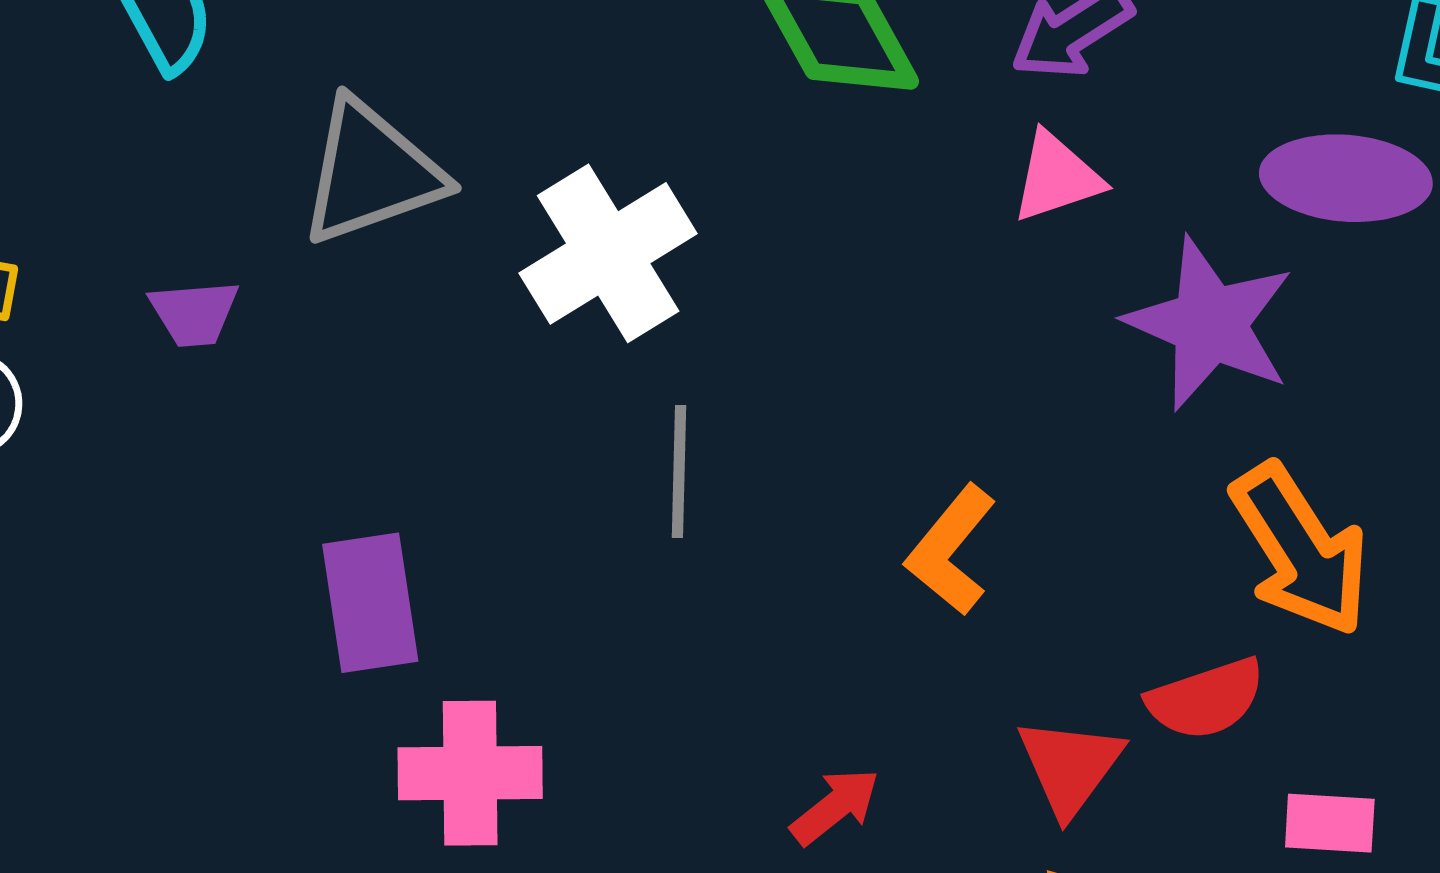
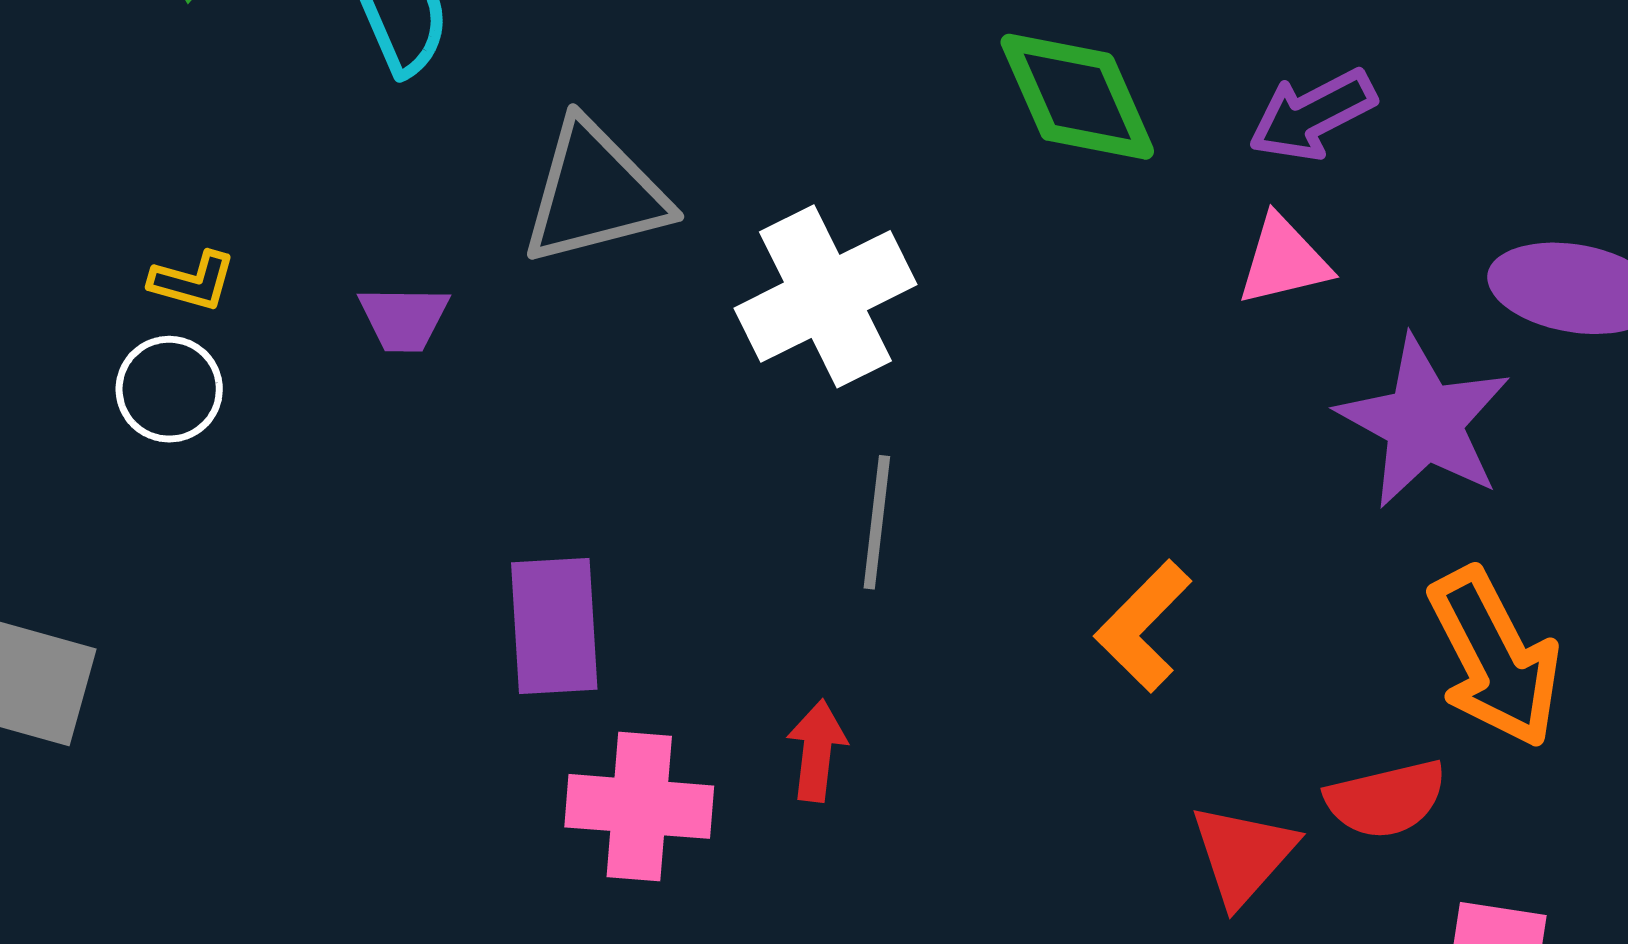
red arrow: (835, 806) -> (817, 751), moved, turned -50

